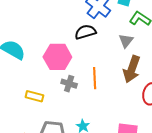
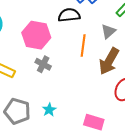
orange line: (95, 78) -> (83, 46), moved

